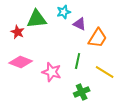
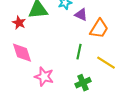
pink diamond: (21, 62) -> (22, 53), turned 50
pink star: (52, 72) -> (44, 77), moved

